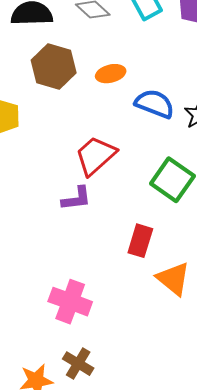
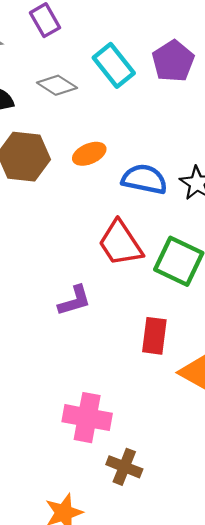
red trapezoid: (95, 156) -> (120, 243), moved, turned -72
brown cross: (78, 364) -> (124, 467), moved

